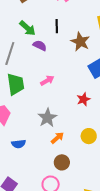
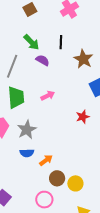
gray star: (47, 118) -> (27, 130), moved
yellow circle: (89, 136) -> (75, 183), moved
orange arrow: (57, 138) -> (46, 160), moved
blue semicircle: (19, 144) -> (27, 153), moved

